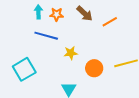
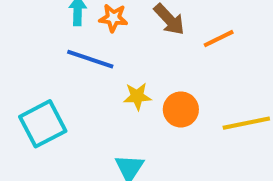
orange circle: (94, 68) -> (181, 109), moved

